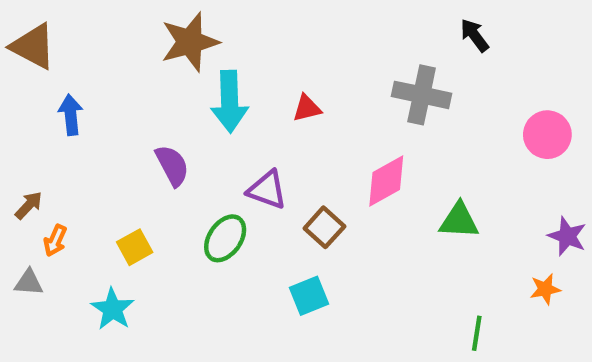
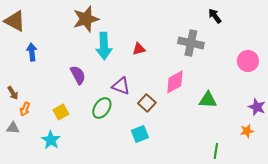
brown arrow: (29, 205) -> (13, 93), turned 104

